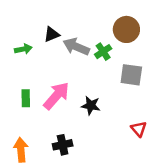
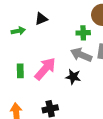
gray arrow: (76, 47) -> (81, 55), moved
green cross: (103, 52) -> (83, 33), turned 32

